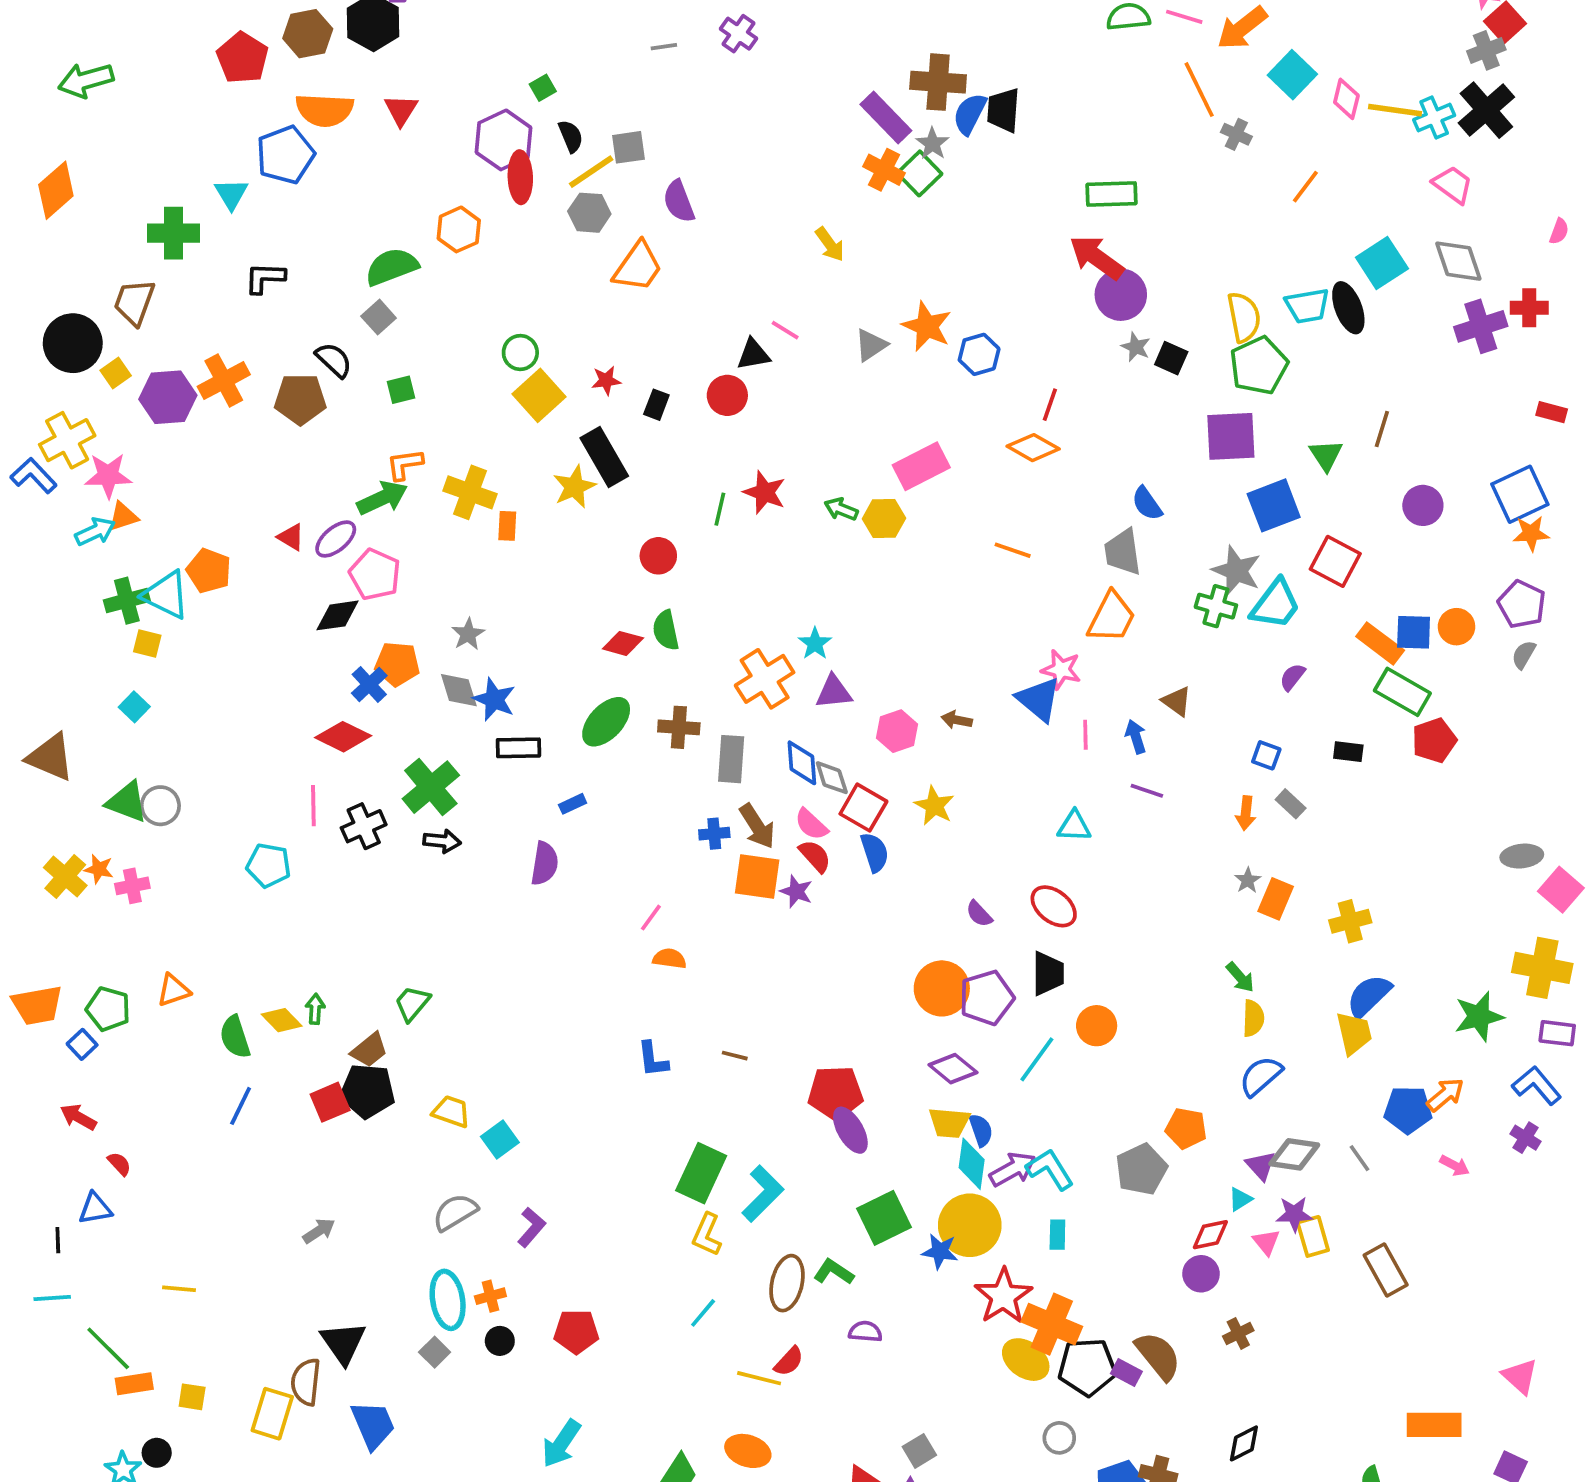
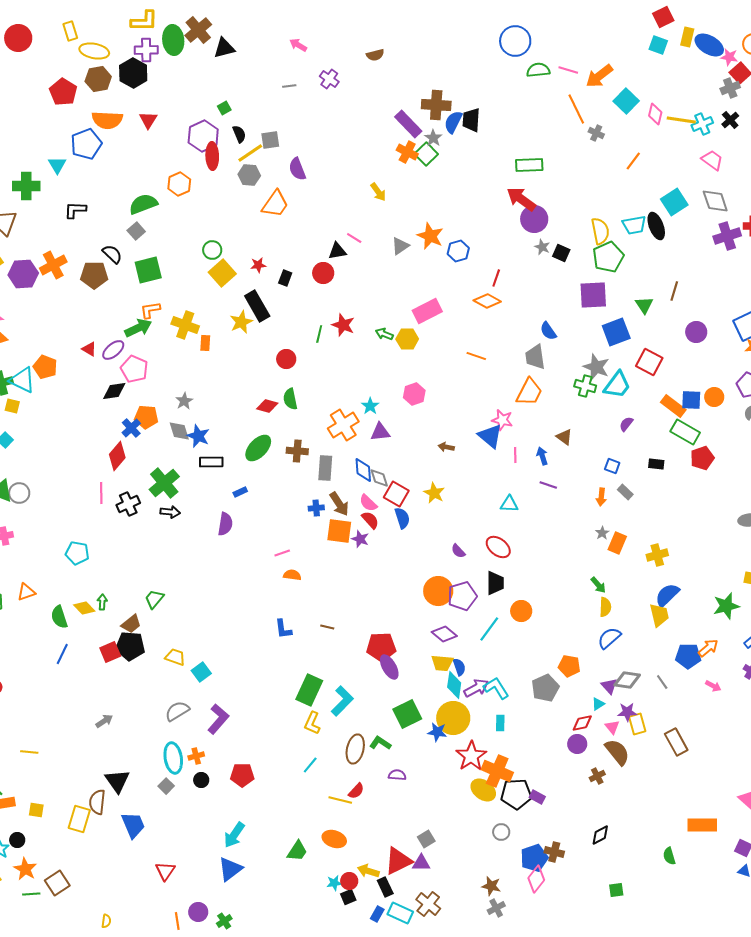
black cross: (1486, 110) -> (730, 120), size x0.6
green square: (401, 390) -> (148, 270), size x1.8
pink hexagon: (897, 731) -> (414, 394), moved
red diamond: (343, 737) -> (117, 456), turned -76
cyan pentagon: (269, 865) -> (77, 553), moved
pink line: (651, 918) -> (282, 553), turned 35
purple L-shape: (532, 1227) -> (218, 719), size x1.4
brown semicircle: (1158, 1356) -> (617, 752), moved

